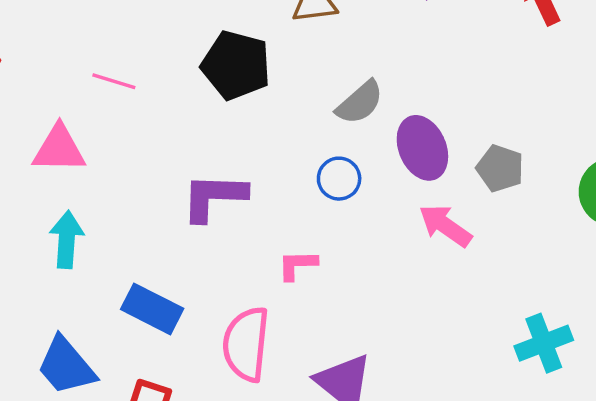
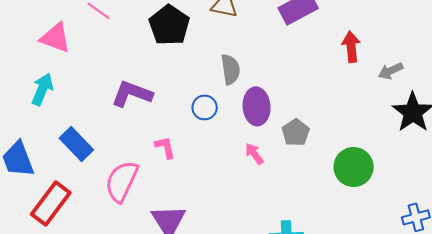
gray semicircle: (360, 103) -> (231, 69), turned -76
pink arrow: (445, 226) -> (254, 154), size x0.7
pink L-shape: (297, 265) -> (165, 147), turned 60

